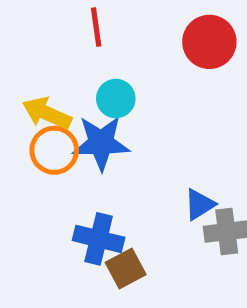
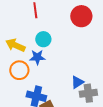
blue star: (101, 143) -> (37, 57), size x0.7
orange circle: (54, 150) -> (19, 70), moved

